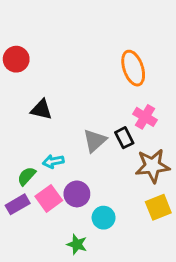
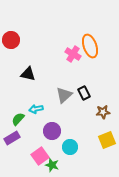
pink cross: (145, 117) -> (73, 54), moved
brown star: (152, 166) -> (103, 112), size x0.6
pink square: (49, 198) -> (40, 156), moved

